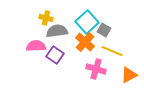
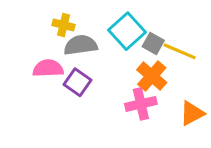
orange cross: (85, 42) -> (152, 76), moved
yellow line: (112, 51) -> (180, 51), moved
pink cross: (96, 69) -> (141, 104), turned -30

